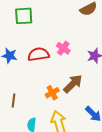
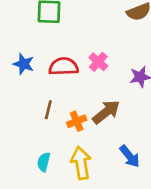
brown line: (14, 100) -> (48, 110), moved

